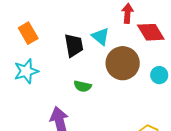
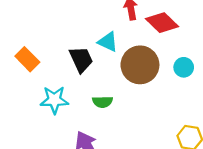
cyan star: (26, 71) -> (54, 100), moved, turned 30

